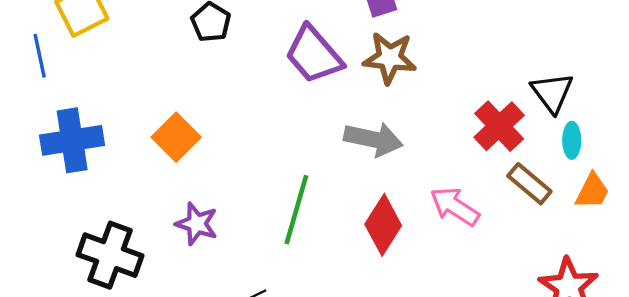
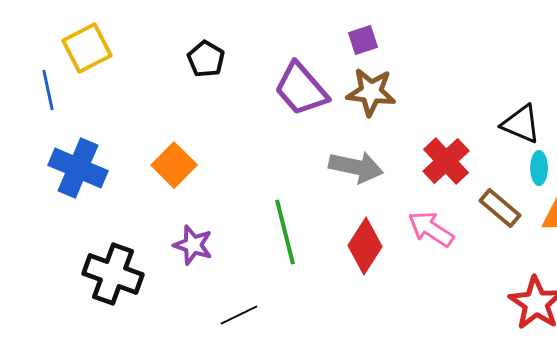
black triangle: (552, 93) -> (521, 124), turned -30
red cross: (499, 126) -> (446, 161), moved
blue cross: (72, 140) -> (78, 168), turned 32
green line: (296, 210) -> (285, 232), turned -30

